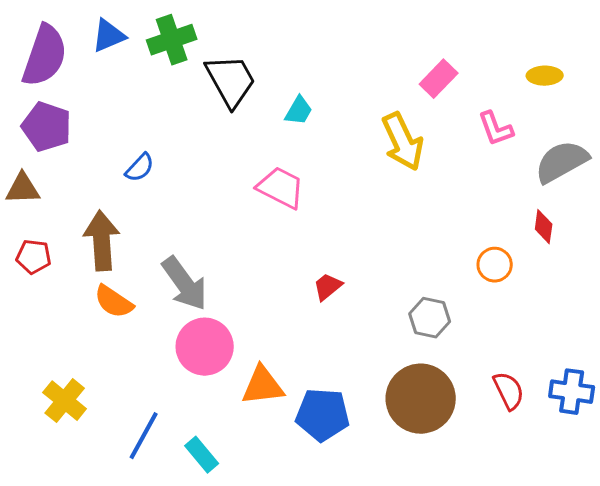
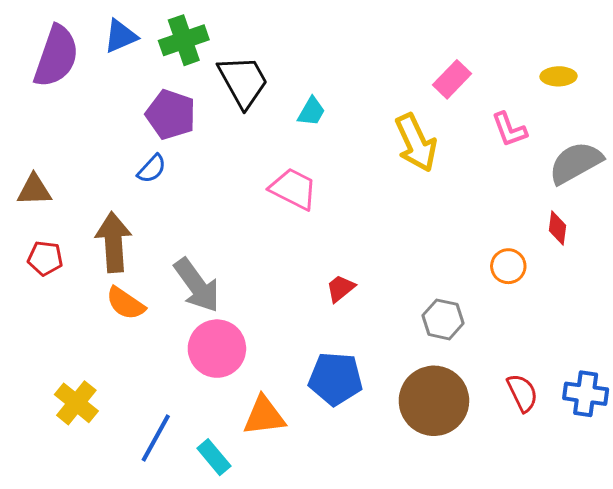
purple pentagon: (47, 127) -> (171, 115), moved
orange triangle: (263, 386) -> (264, 416), moved
blue pentagon: (323, 415) -> (335, 379), moved

